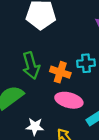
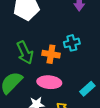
pink ellipse: (69, 100) -> (49, 82), moved

